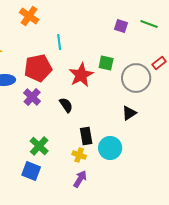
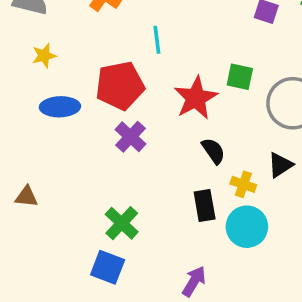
purple cross: (32, 97) -> (130, 137), moved
black semicircle: (66, 105) -> (213, 151), moved
yellow cross: (79, 155) -> (243, 184), moved

